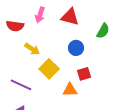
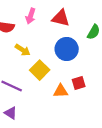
blue circle: (76, 48) -> (67, 49), size x1.5
red square: (84, 74) -> (79, 83), moved

